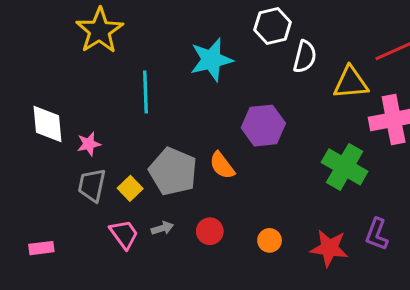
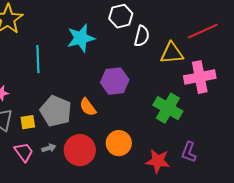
yellow square: (130, 188) -> (28, 122), turned 35
red circle: (210, 231) -> (80, 150), size x1.8
orange circle: (270, 240) -> (119, 143), moved, size x1.6

